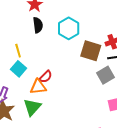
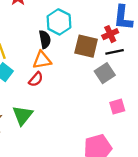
black semicircle: (38, 25) -> (45, 39), moved
orange triangle: (38, 87) -> (42, 60), moved

